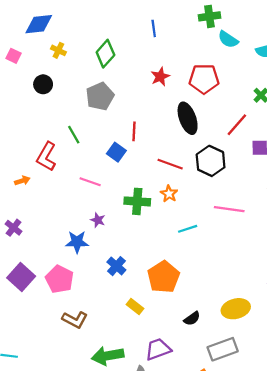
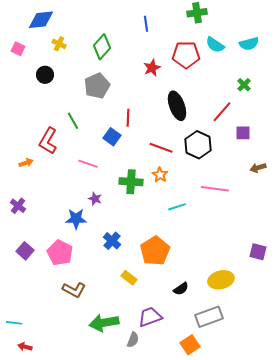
cyan semicircle: (228, 39) -> (215, 45), moved
red pentagon: (204, 79) -> (186, 55), moved
purple square: (21, 277) -> (25, 251), size x0.7

